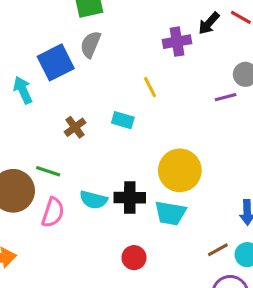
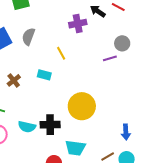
black arrow: (209, 23) -> (98, 11), turned 84
gray semicircle: (91, 44) -> (28, 37), moved
cyan trapezoid: (170, 213) -> (75, 148), moved

